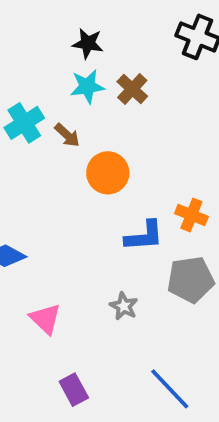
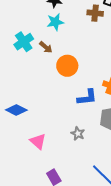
brown cross: (132, 89) -> (95, 13), moved, turned -35

